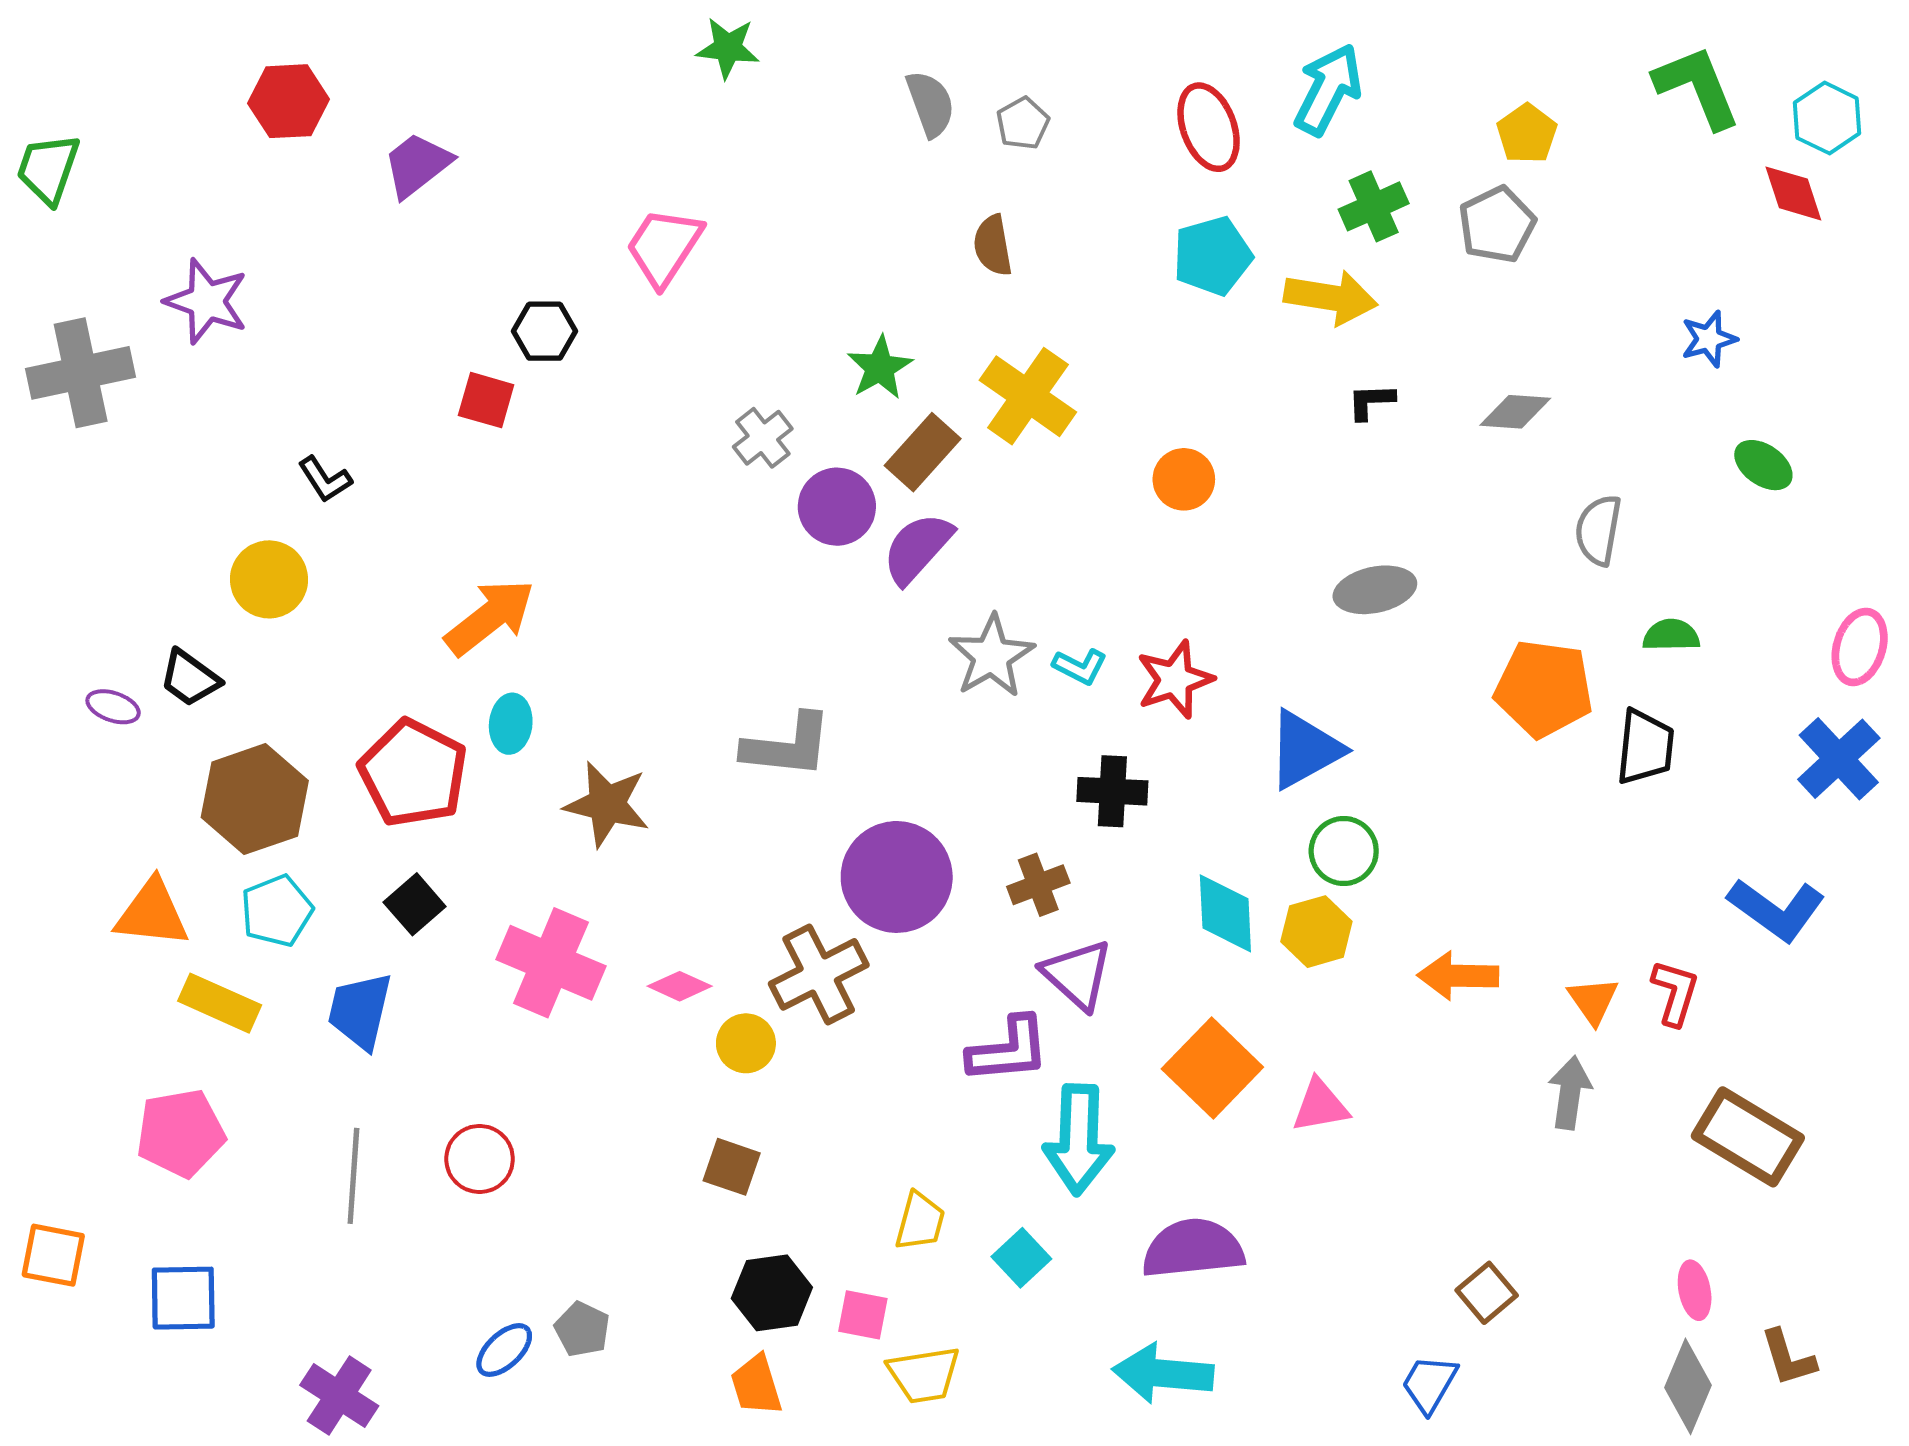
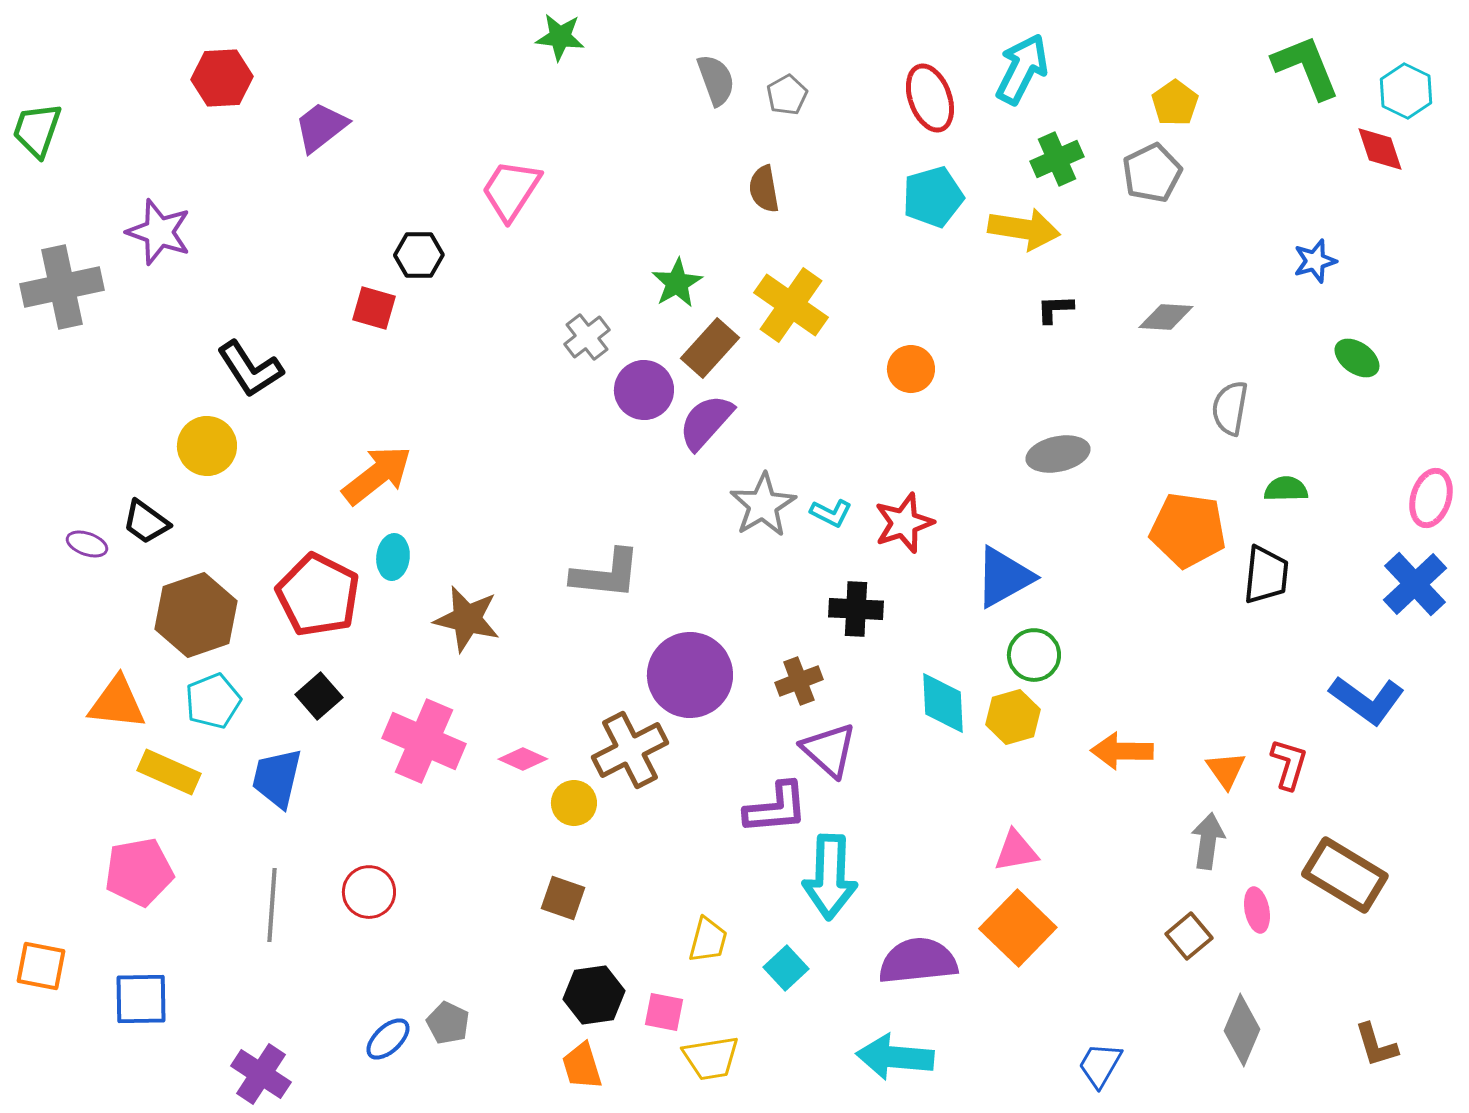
black L-shape: (325, 479) -> (250, 369), size x1.6
orange square: (1212, 1068) -> (1018, 928), moved
pink ellipse: (1695, 1290) -> (1257, 910), moved
brown square: (1487, 1293) -> (1189, 936), moved
gray diamond: (1688, 1386) -> (1242, 1030), moved

